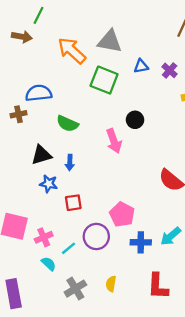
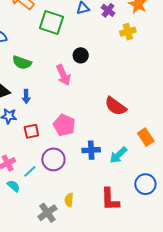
pink pentagon: (122, 214) -> (64, 125), moved
blue cross: (141, 242) -> (91, 150), moved
gray cross: (75, 289) -> (47, 213), moved

